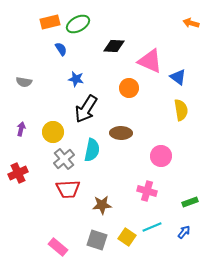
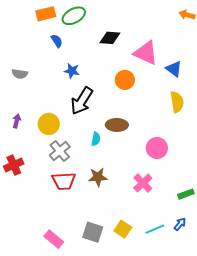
cyan semicircle: (92, 150) -> (96, 139), moved, size x0.6
pink cross: (147, 191) -> (143, 183), turned 30
brown star: (102, 205) -> (98, 177), moved
cyan line: (152, 227) -> (155, 229), moved

